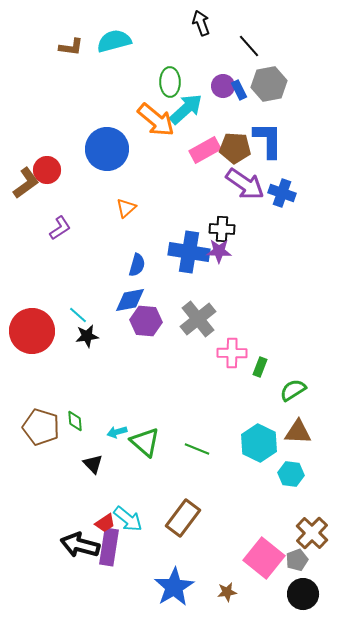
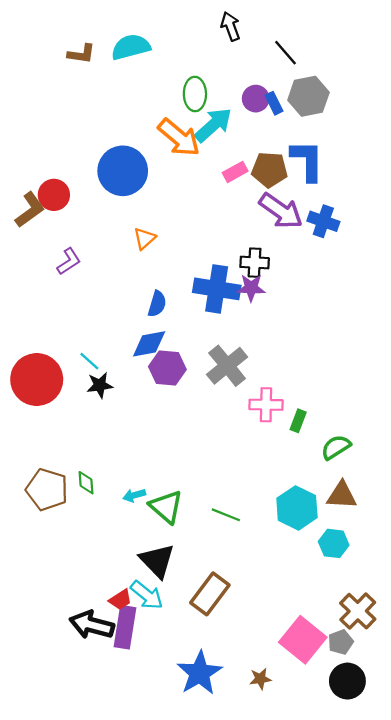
pink rectangle: (205, 150) -> (235, 172), size x0.7
black triangle: (93, 464) -> (157, 561), moved, size x1.6

